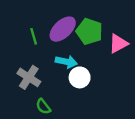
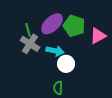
gray cross: (29, 77) -> (30, 44), moved
green semicircle: (43, 106) -> (58, 88), moved, turned 40

